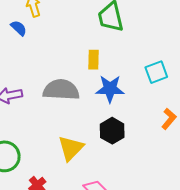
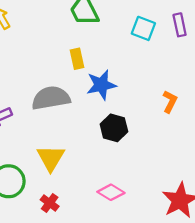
cyan square: (156, 72) -> (143, 28), moved, turned -35
yellow triangle: (71, 148) -> (51, 158), moved

